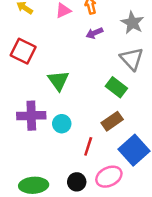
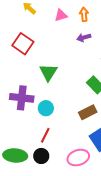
red line: (88, 146) -> (45, 135), moved
black circle: (77, 182) -> (41, 156), moved

